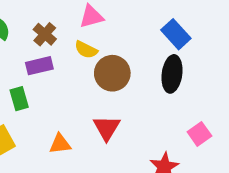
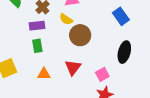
black ellipse: (172, 74) -> (124, 52), moved
green rectangle: (19, 99) -> (37, 46), moved
pink square: (199, 134) -> (102, 74), moved

